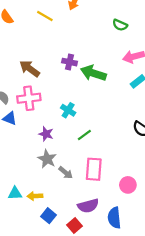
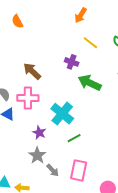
yellow line: (45, 16) -> (90, 43), moved
purple cross: (70, 62) -> (72, 62), moved
cyan cross: (68, 110) -> (62, 114), size x1.6

